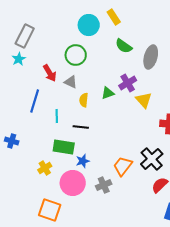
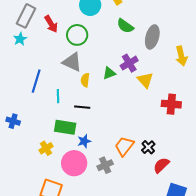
red arrow: (50, 73) -> (51, 24), moved
gray triangle: (71, 82) -> (72, 62), size x1.5
black cross: (152, 159) -> (148, 147), moved, size x0.6

